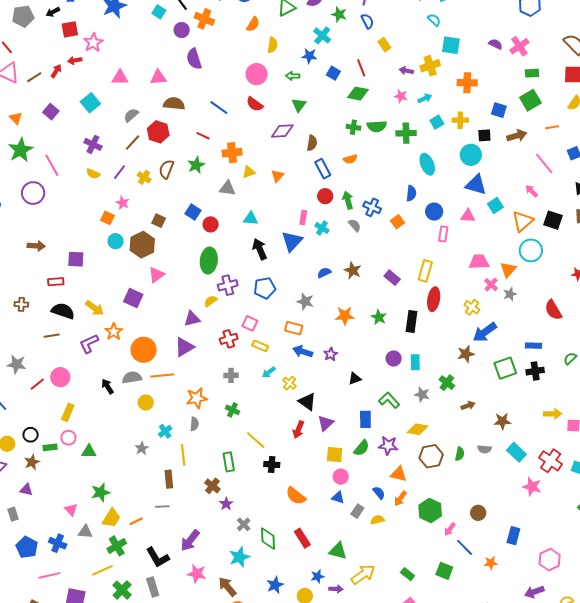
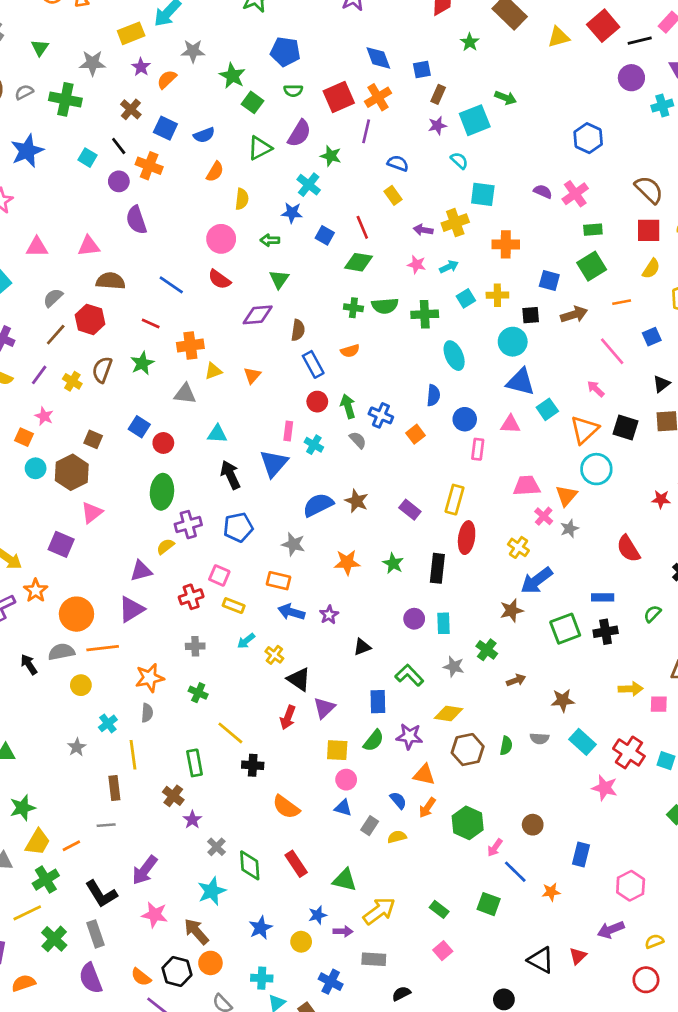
blue semicircle: (367, 21) -> (398, 163), moved, turned -42
blue semicircle: (324, 273) -> (318, 505), size x1.6

